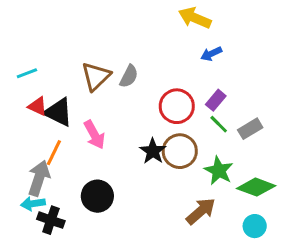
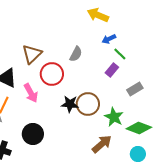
gray semicircle: (129, 76) -> (76, 54), moved
red circle: (177, 106) -> (52, 74), moved
green line: (219, 124) -> (120, 54), moved
black star: (153, 151) -> (70, 104), turned -30

